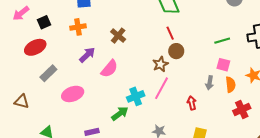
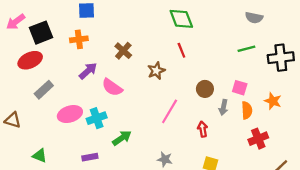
black square: (44, 22) -> (41, 33), size x1.5
green line: (222, 41) -> (246, 49), moved
brown circle: (176, 51) -> (205, 89), moved
brown star: (160, 64) -> (156, 71), moved
pink semicircle: (109, 69) -> (112, 87), turned 84
cyan cross: (136, 96) -> (97, 118), moved

